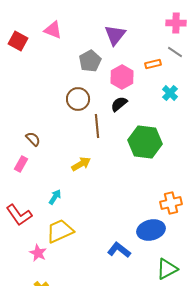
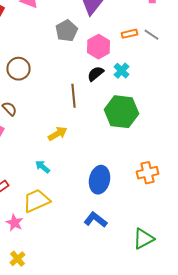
gray line: (175, 52) -> (152, 35), moved
cyan cross: (170, 93) -> (122, 71), moved
brown circle: (78, 99) -> (18, 69), moved
cyan arrow: (55, 197) -> (42, 167), moved, turned -84
blue ellipse: (151, 230) -> (100, 180), moved, turned -64

